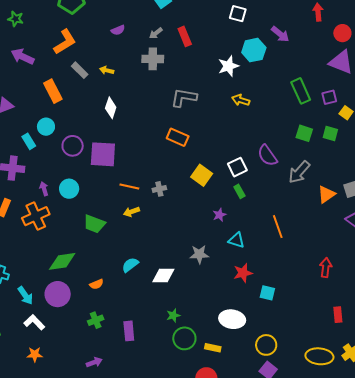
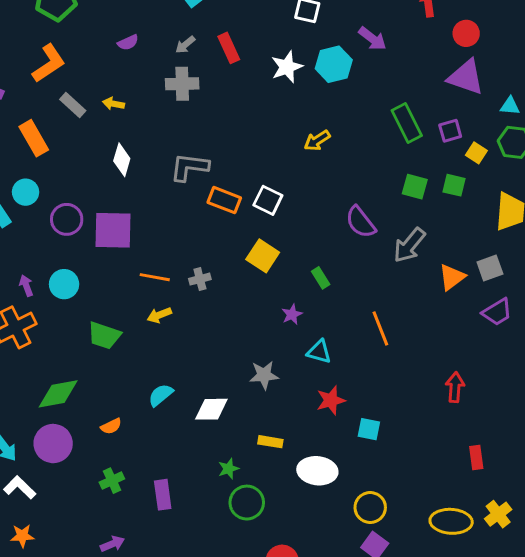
white star: (228, 66) -> (287, 67), moved
gray L-shape: (184, 98) -> (189, 167), moved
yellow arrow: (241, 100) -> (317, 140), turned -48
white square: (237, 167) -> (268, 200), moved, turned -36
yellow rectangle: (213, 348) -> (270, 442), moved

